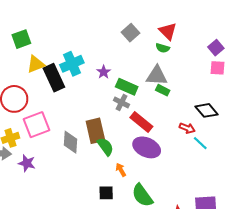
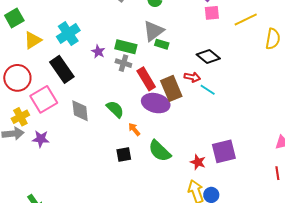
purple star: (104, 72) -> (98, 52), moved
gray triangle: (157, 76) -> (153, 31), turned -30
black rectangle: (54, 78) -> (62, 69), moved
red rectangle: (141, 122) -> (146, 79), turned 30
brown rectangle: (95, 131) -> (171, 88), moved

